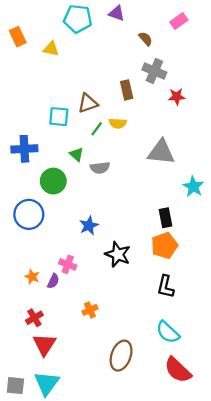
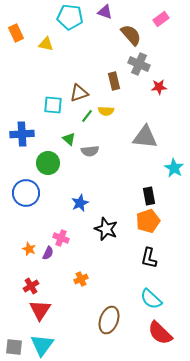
brown semicircle: (146, 39) -> (131, 35), size x1.6

